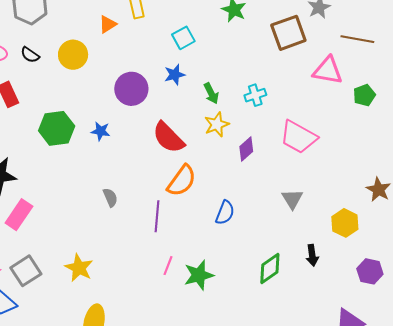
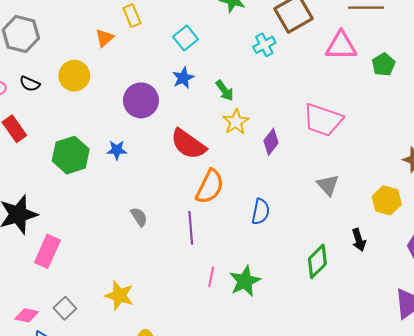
cyan cross: (255, 95) -> (264, 45), moved
gray square: (26, 271) -> (65, 308), size x0.7

